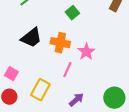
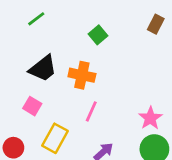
pink star: (86, 52) -> (150, 118), moved
pink square: (11, 74) -> (32, 106), moved

